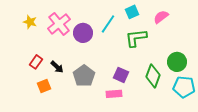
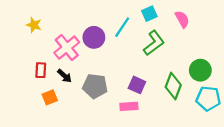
pink semicircle: (161, 17) -> (182, 19), turned 98
pink cross: (59, 24) -> (67, 48), moved
green L-shape: (136, 38) -> (154, 43), turned 150
red rectangle: (36, 62) -> (41, 70), turned -32
gray pentagon: (84, 76) -> (95, 86), turned -30

